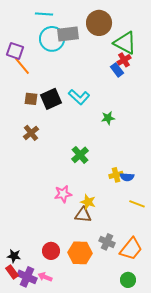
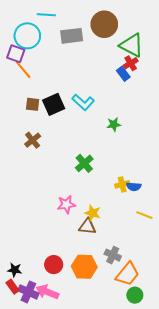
cyan circle: (52, 39) -> (27, 36), moved
orange trapezoid: (131, 249) -> (127, 274), moved
pink arrow: (45, 277) -> (47, 292), size x1.5

